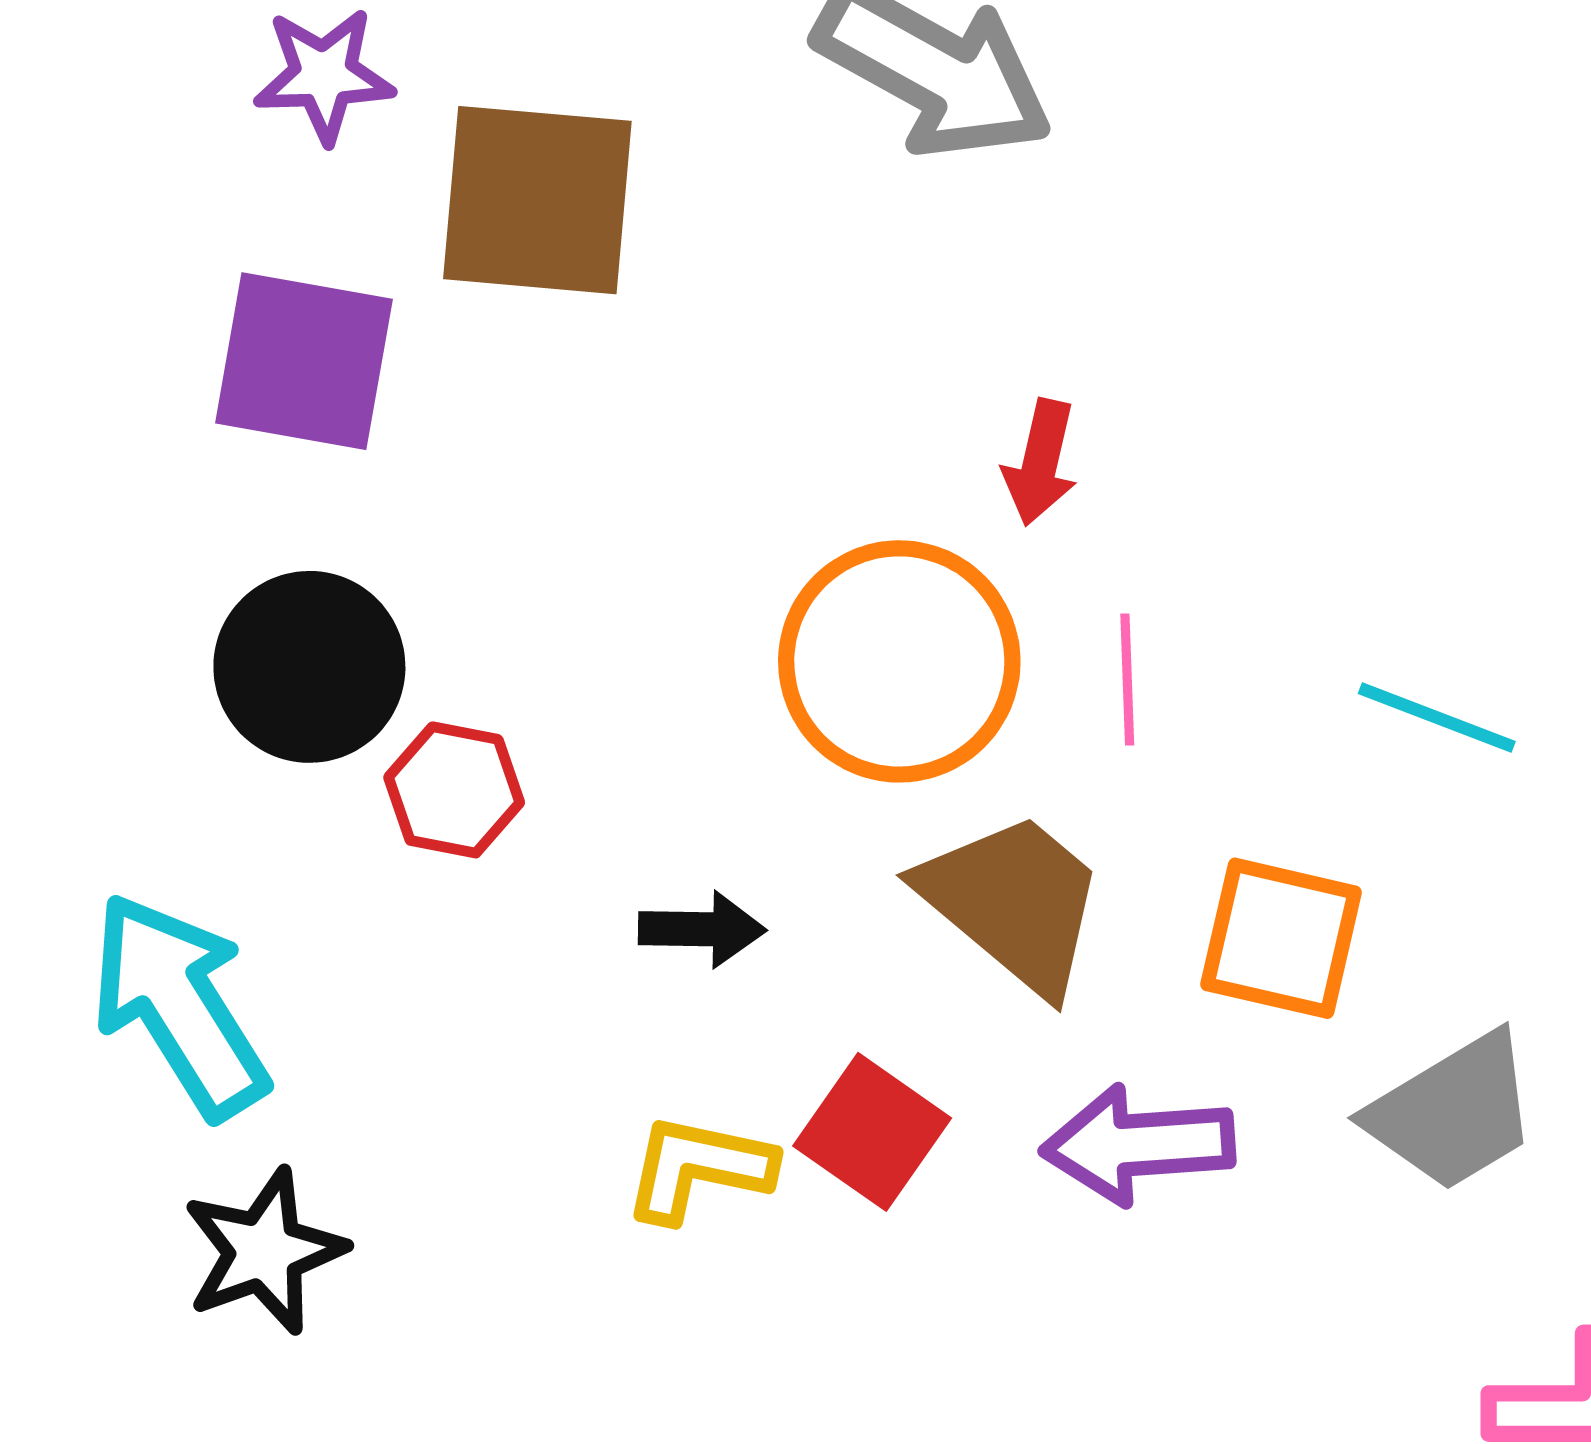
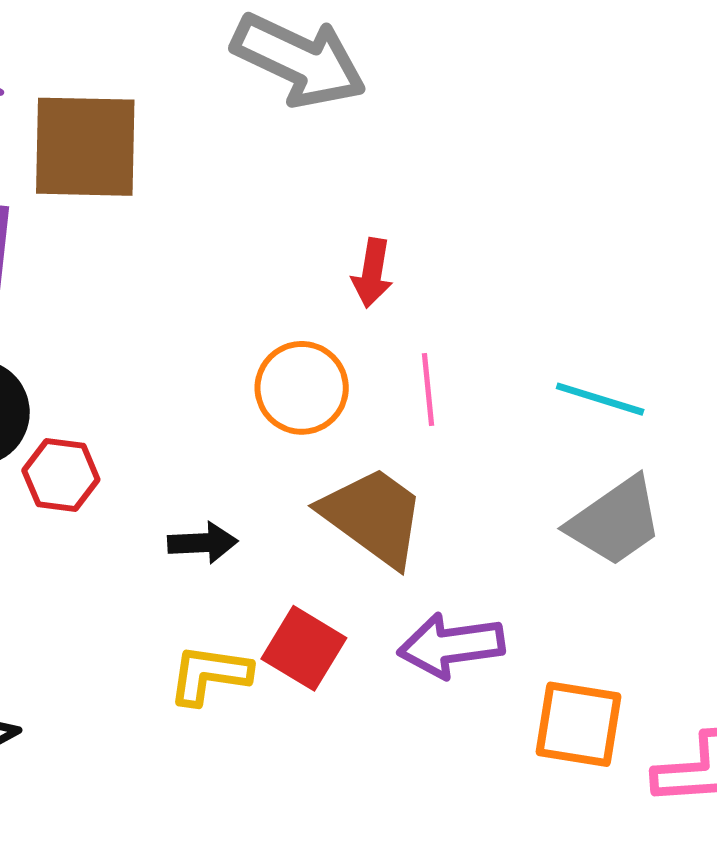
orange circle: (899, 661) -> (302, 388), size x0.7
orange square: (1281, 938) -> (579, 724), moved
gray trapezoid: (1453, 1112) -> (615, 521), moved

